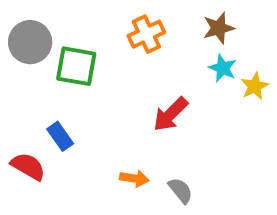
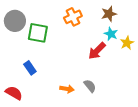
red arrow: (170, 114) -> (97, 51), moved
red semicircle: (28, 166) -> (14, 93), moved
gray semicircle: (180, 190) -> (90, 86), moved

